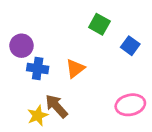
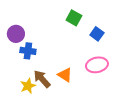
orange triangle: (75, 69) -> (65, 75), moved, turned -49
pink ellipse: (130, 105) -> (97, 65), moved

